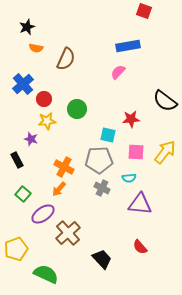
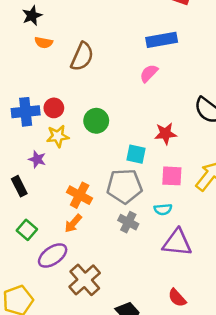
blue cross: (23, 84) -> (26, 112), moved, turned 35

